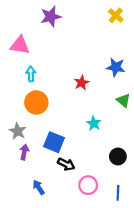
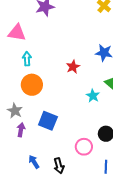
cyan star: (94, 123) -> (93, 96), moved
black arrow: (66, 164) -> (59, 166), moved, turned 49
pink circle: (88, 185) -> (84, 147), moved

